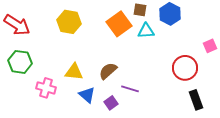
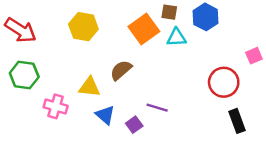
brown semicircle: (108, 71) -> (121, 70), moved

